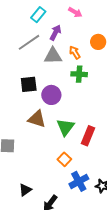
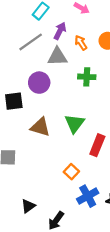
orange arrow: (75, 52) -> (81, 43), moved
black square: (29, 84) -> (14, 101), moved
purple circle: (51, 95) -> (39, 83), moved
green triangle: (65, 127) -> (75, 123), moved

